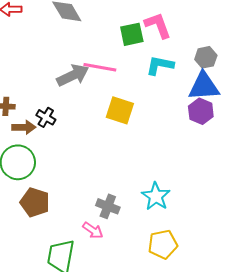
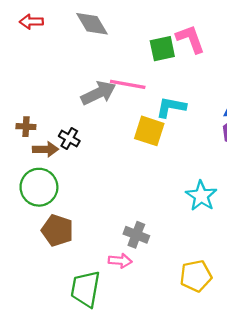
cyan L-shape: (160, 65) -> (171, 107), moved
cyan star: (156, 196) -> (201, 196), moved
pink arrow: (93, 230) -> (120, 261), turned -30

